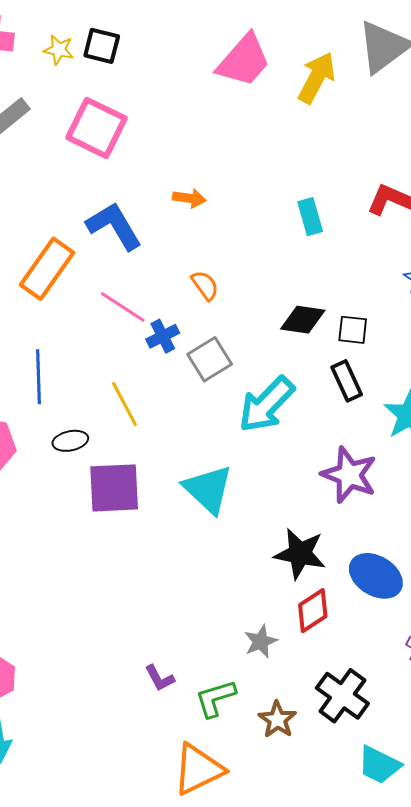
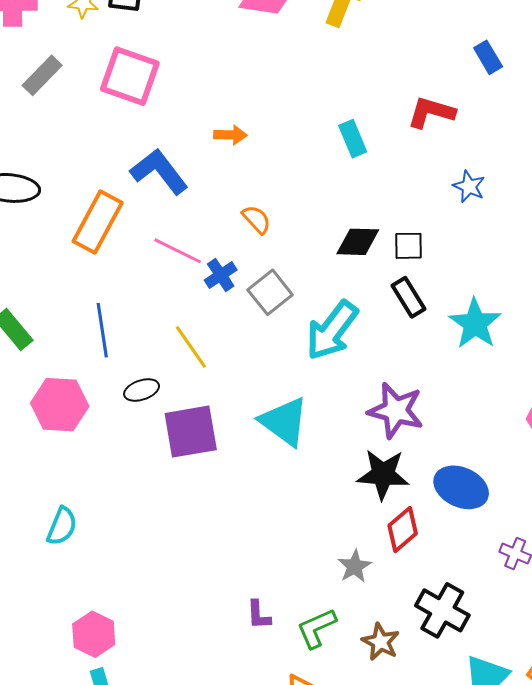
purple star: (349, 475) -> (396, 410), moved
purple L-shape: (160, 678) -> (259, 615), turned 32

